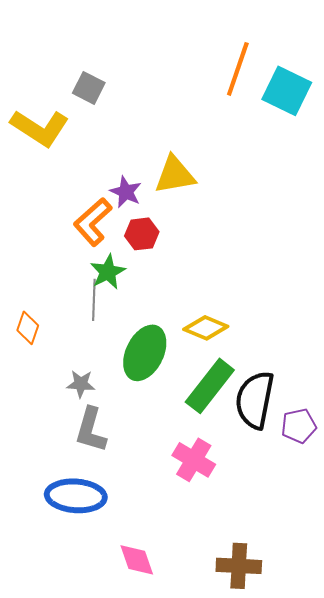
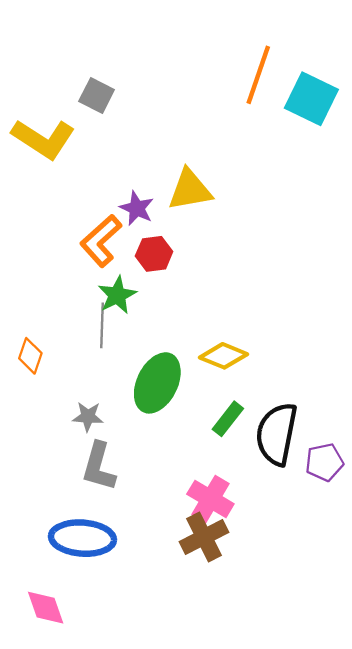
green rectangle: (210, 386) -> (228, 419), size x0.6
pink diamond: (137, 560) -> (46, 608), moved
brown cross: (239, 566) -> (204, 537), moved, turned -30

